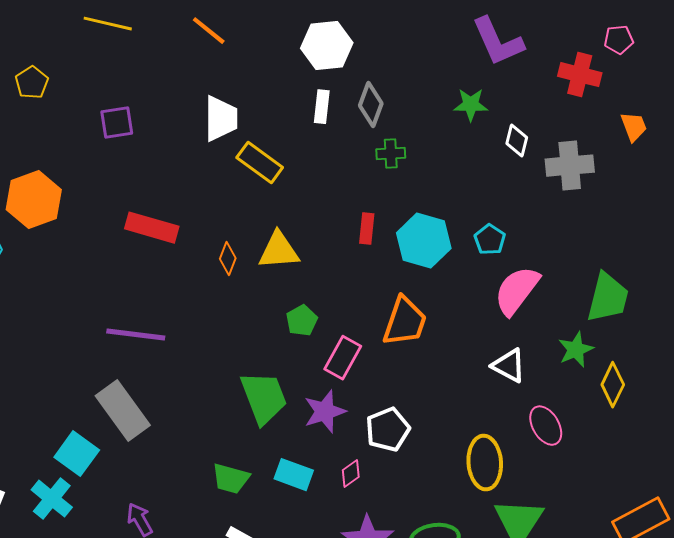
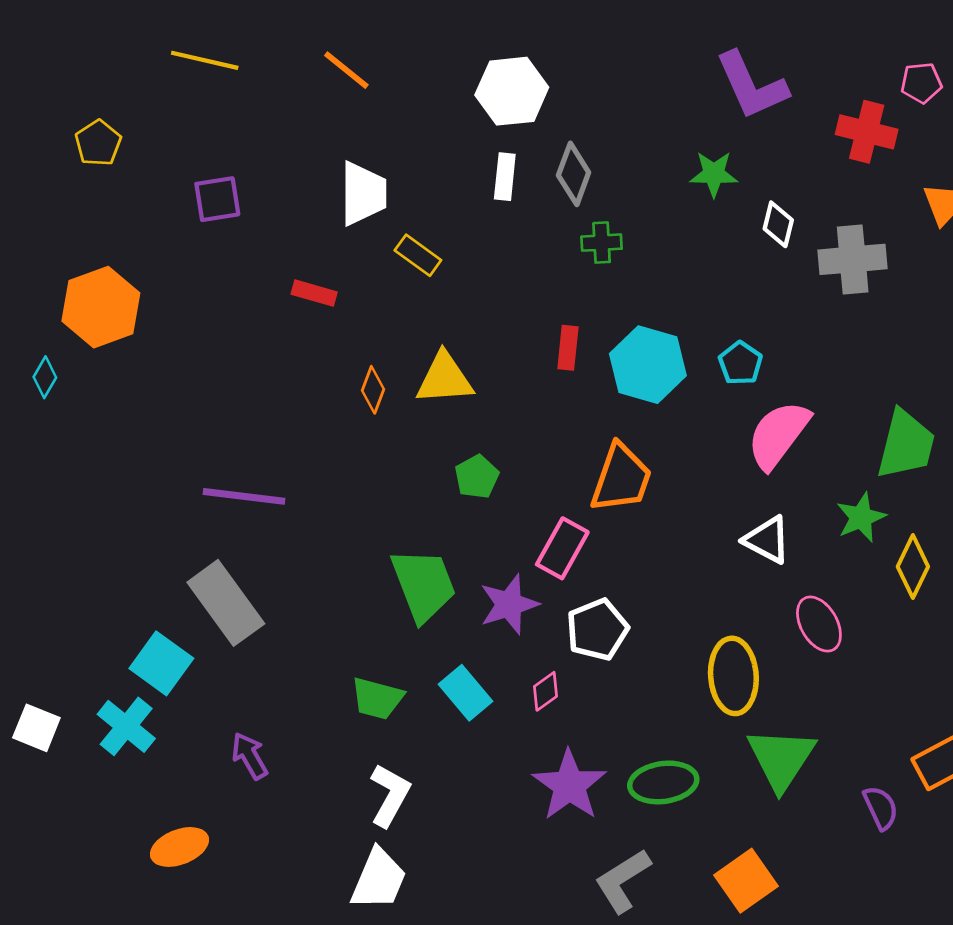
yellow rectangle: (260, 163) -> (418, 255), size x0.7
red rectangle: (152, 228) -> (314, 293), moved, size x0.6
pink rectangle: (343, 358) -> (562, 548), moved
cyan rectangle: (294, 475) -> (466, 693), turned 30

